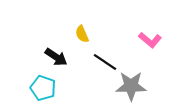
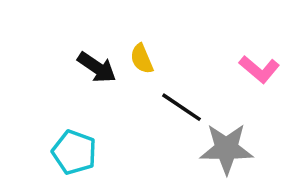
black arrow: (56, 57) -> (97, 67), moved

